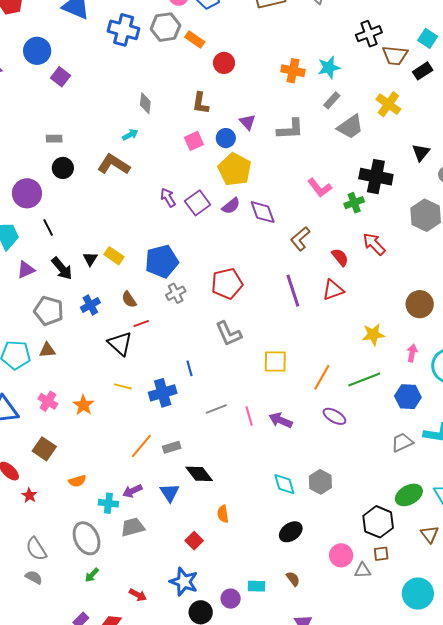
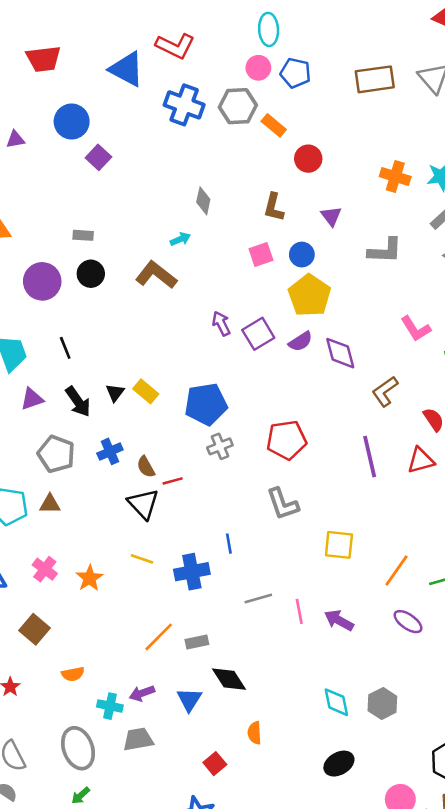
purple triangle: (247, 122) -> (331, 216), moved
purple circle: (27, 193) -> (42, 281), moved
brown semicircle: (129, 299) -> (146, 467), moved

